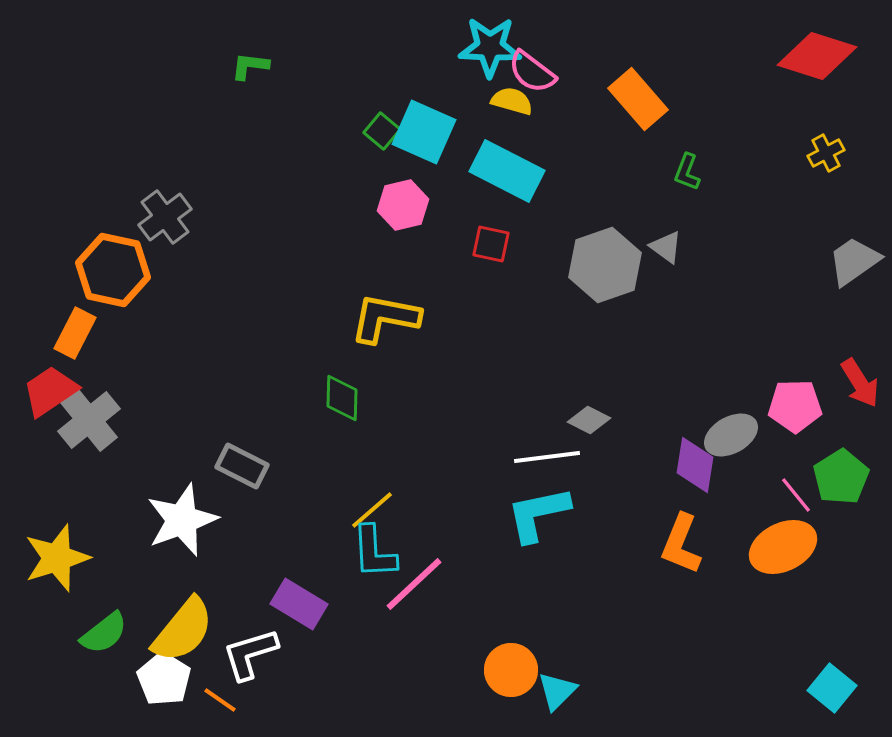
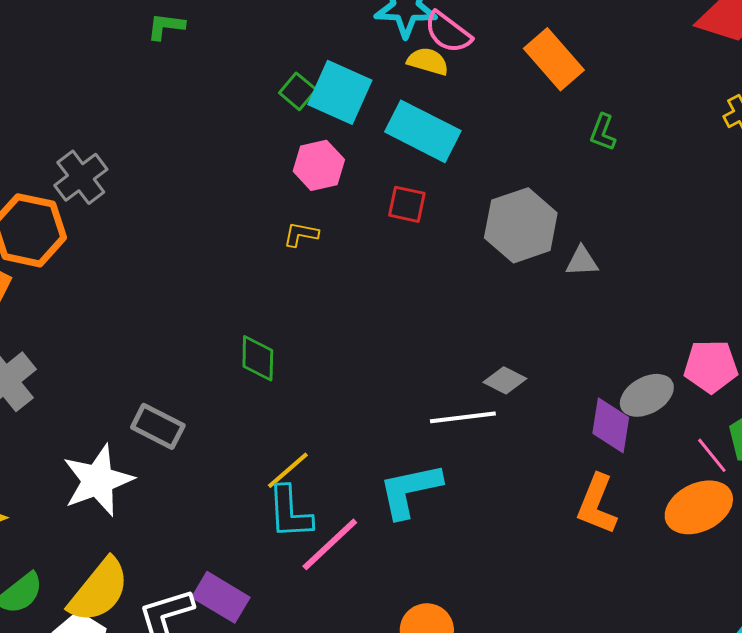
gray triangle: (666, 247) -> (582, 261), moved, turned -39
yellow L-shape: (385, 318) -> (301, 234), moved, size x0.5
cyan L-shape: (538, 514) -> (410, 490), moved
purple rectangle: (299, 604) -> (221, 597), moved

